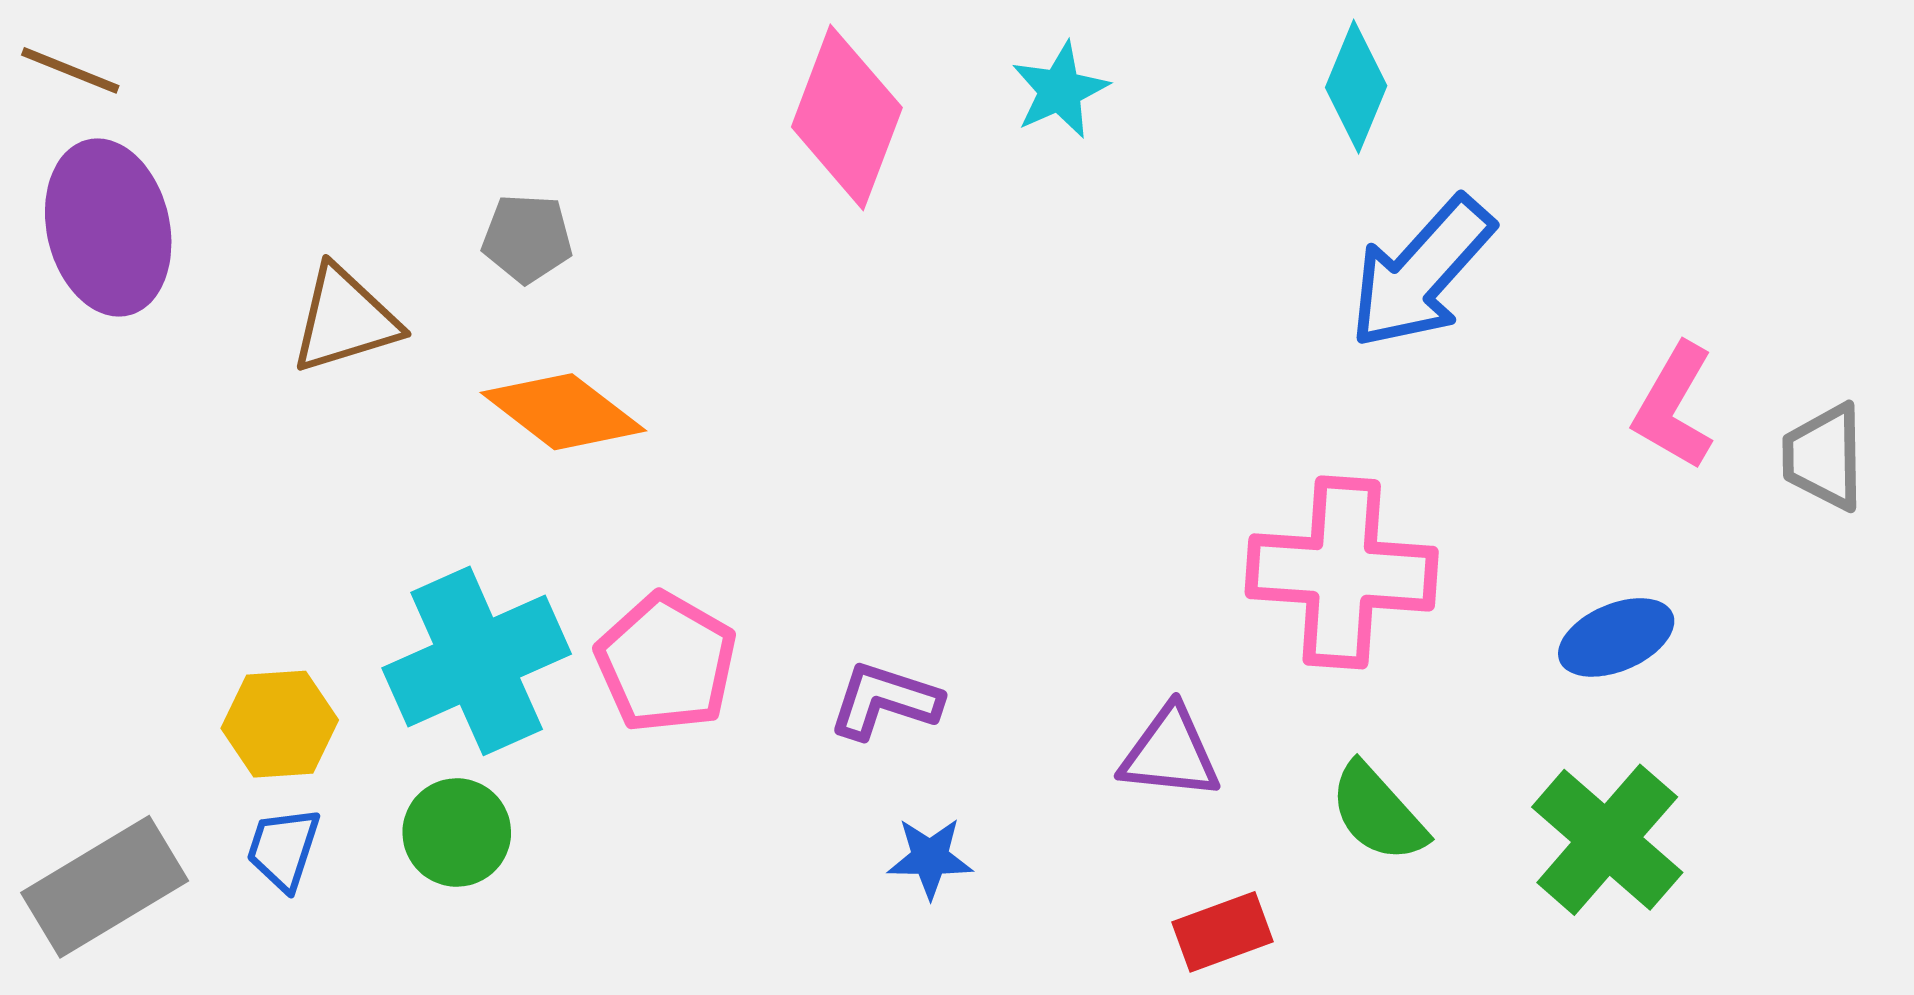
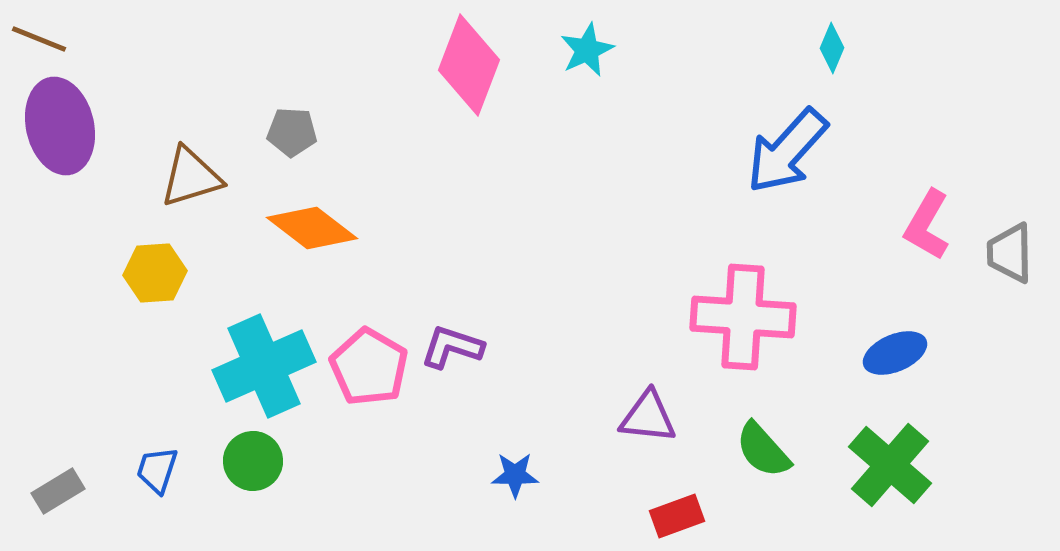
cyan diamond: (1356, 87) -> (832, 48), moved, size x0.7
purple L-shape: (885, 701) -> (452, 347), moved
yellow hexagon: (280, 724) -> (155, 273), moved
gray rectangle: (105, 887) -> (58, 491), size x0.6

